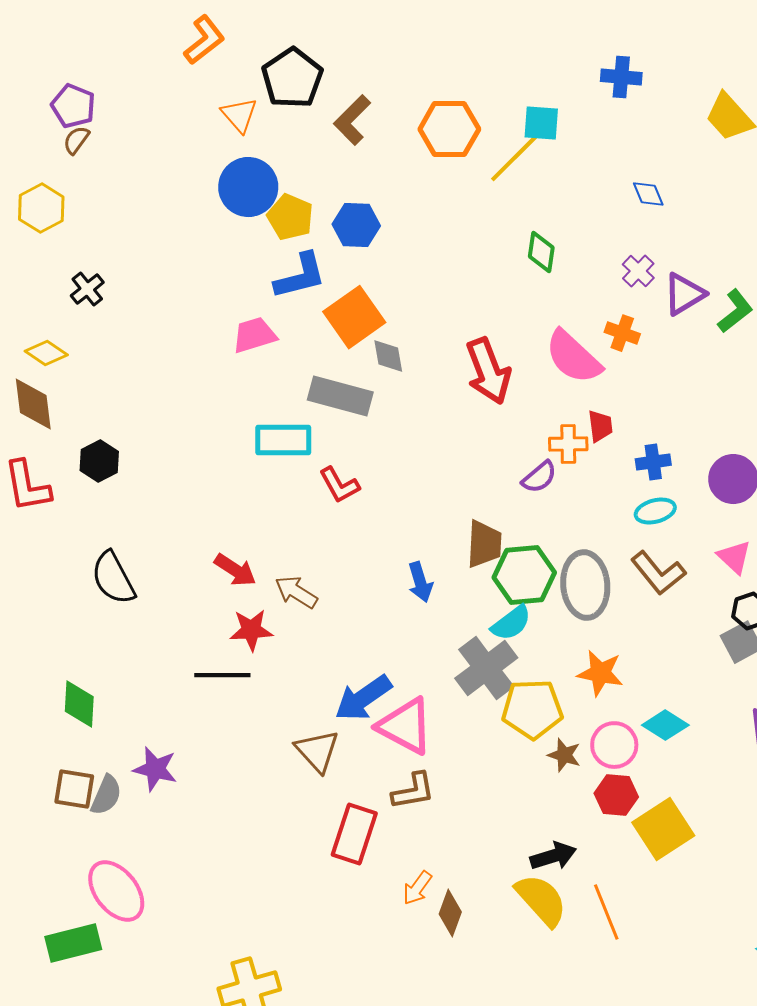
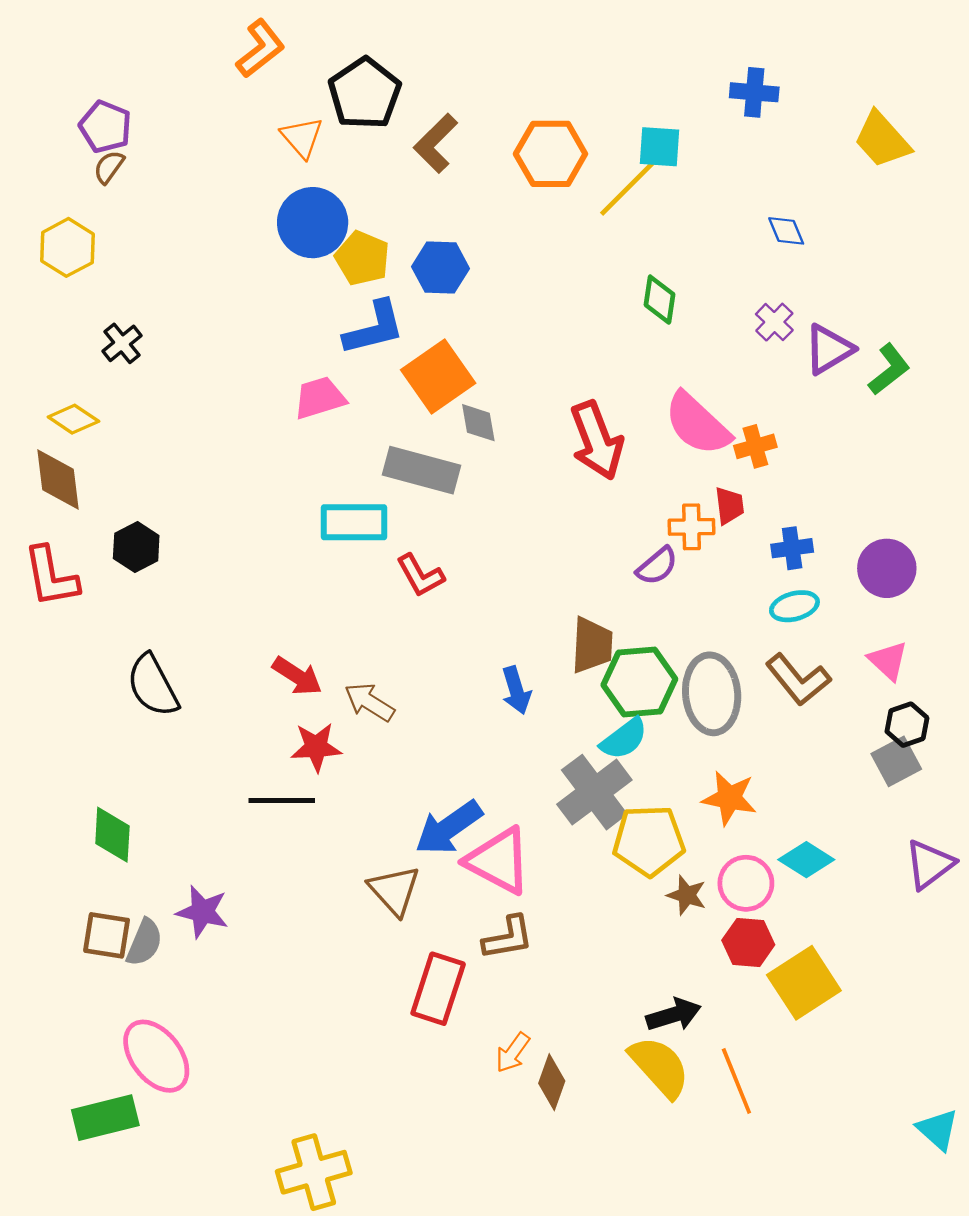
orange cross: (622, 333) -> (755, 446), moved, turned -36

